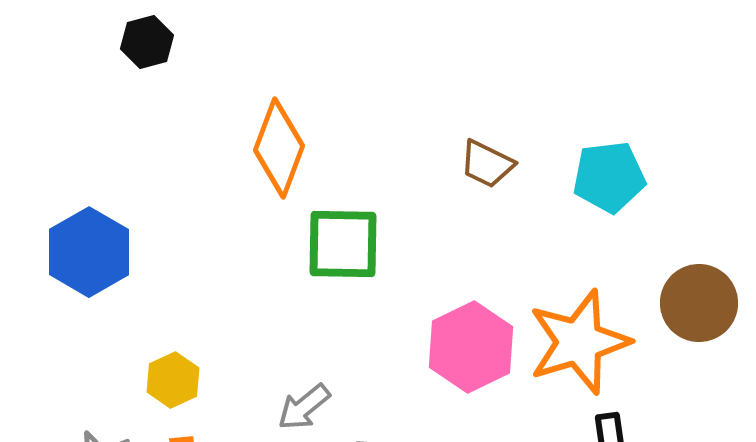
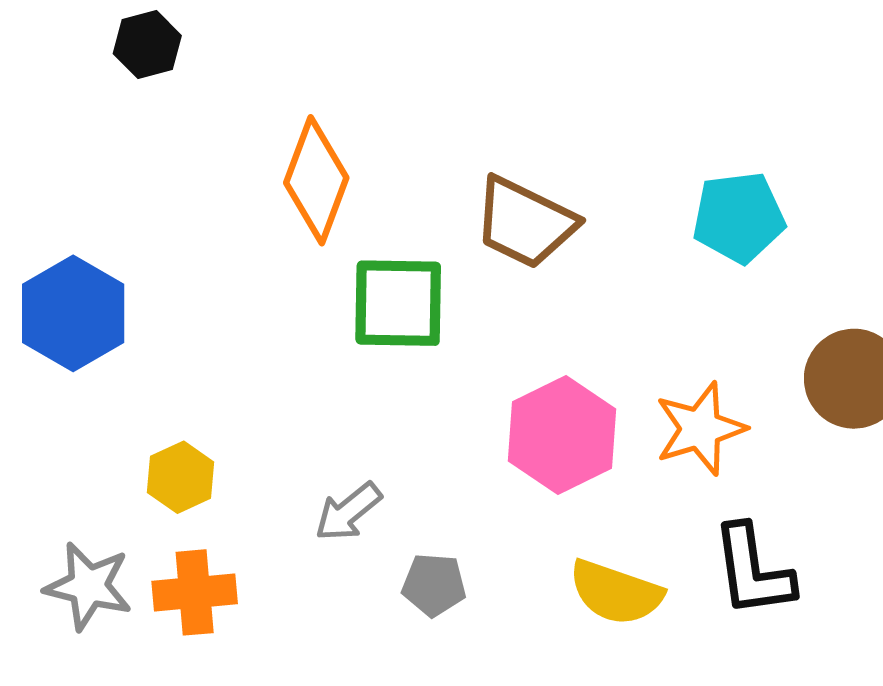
brown trapezoid: (487, 164) -> (525, 222), moved, size x1.5
orange star: (579, 342) -> (700, 429), size x0.7

